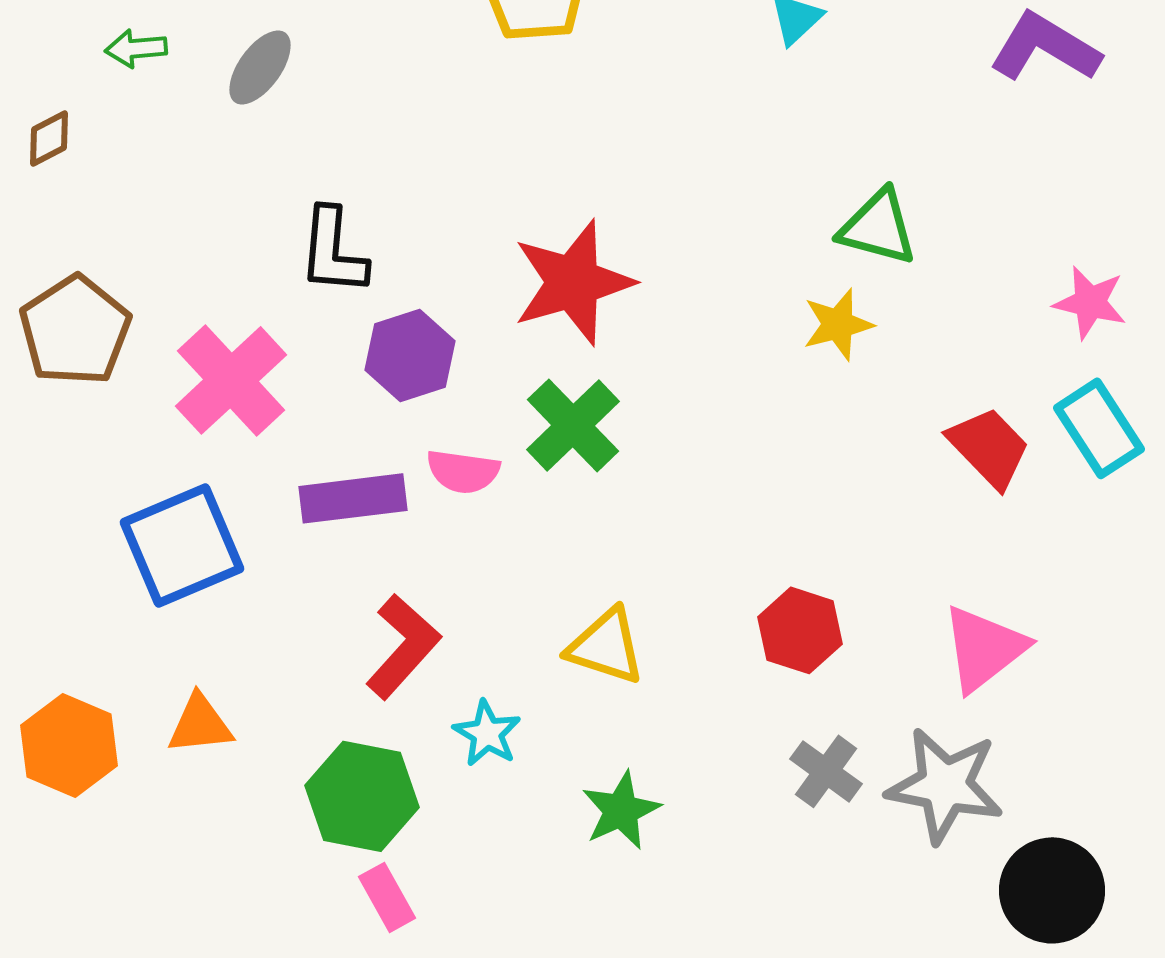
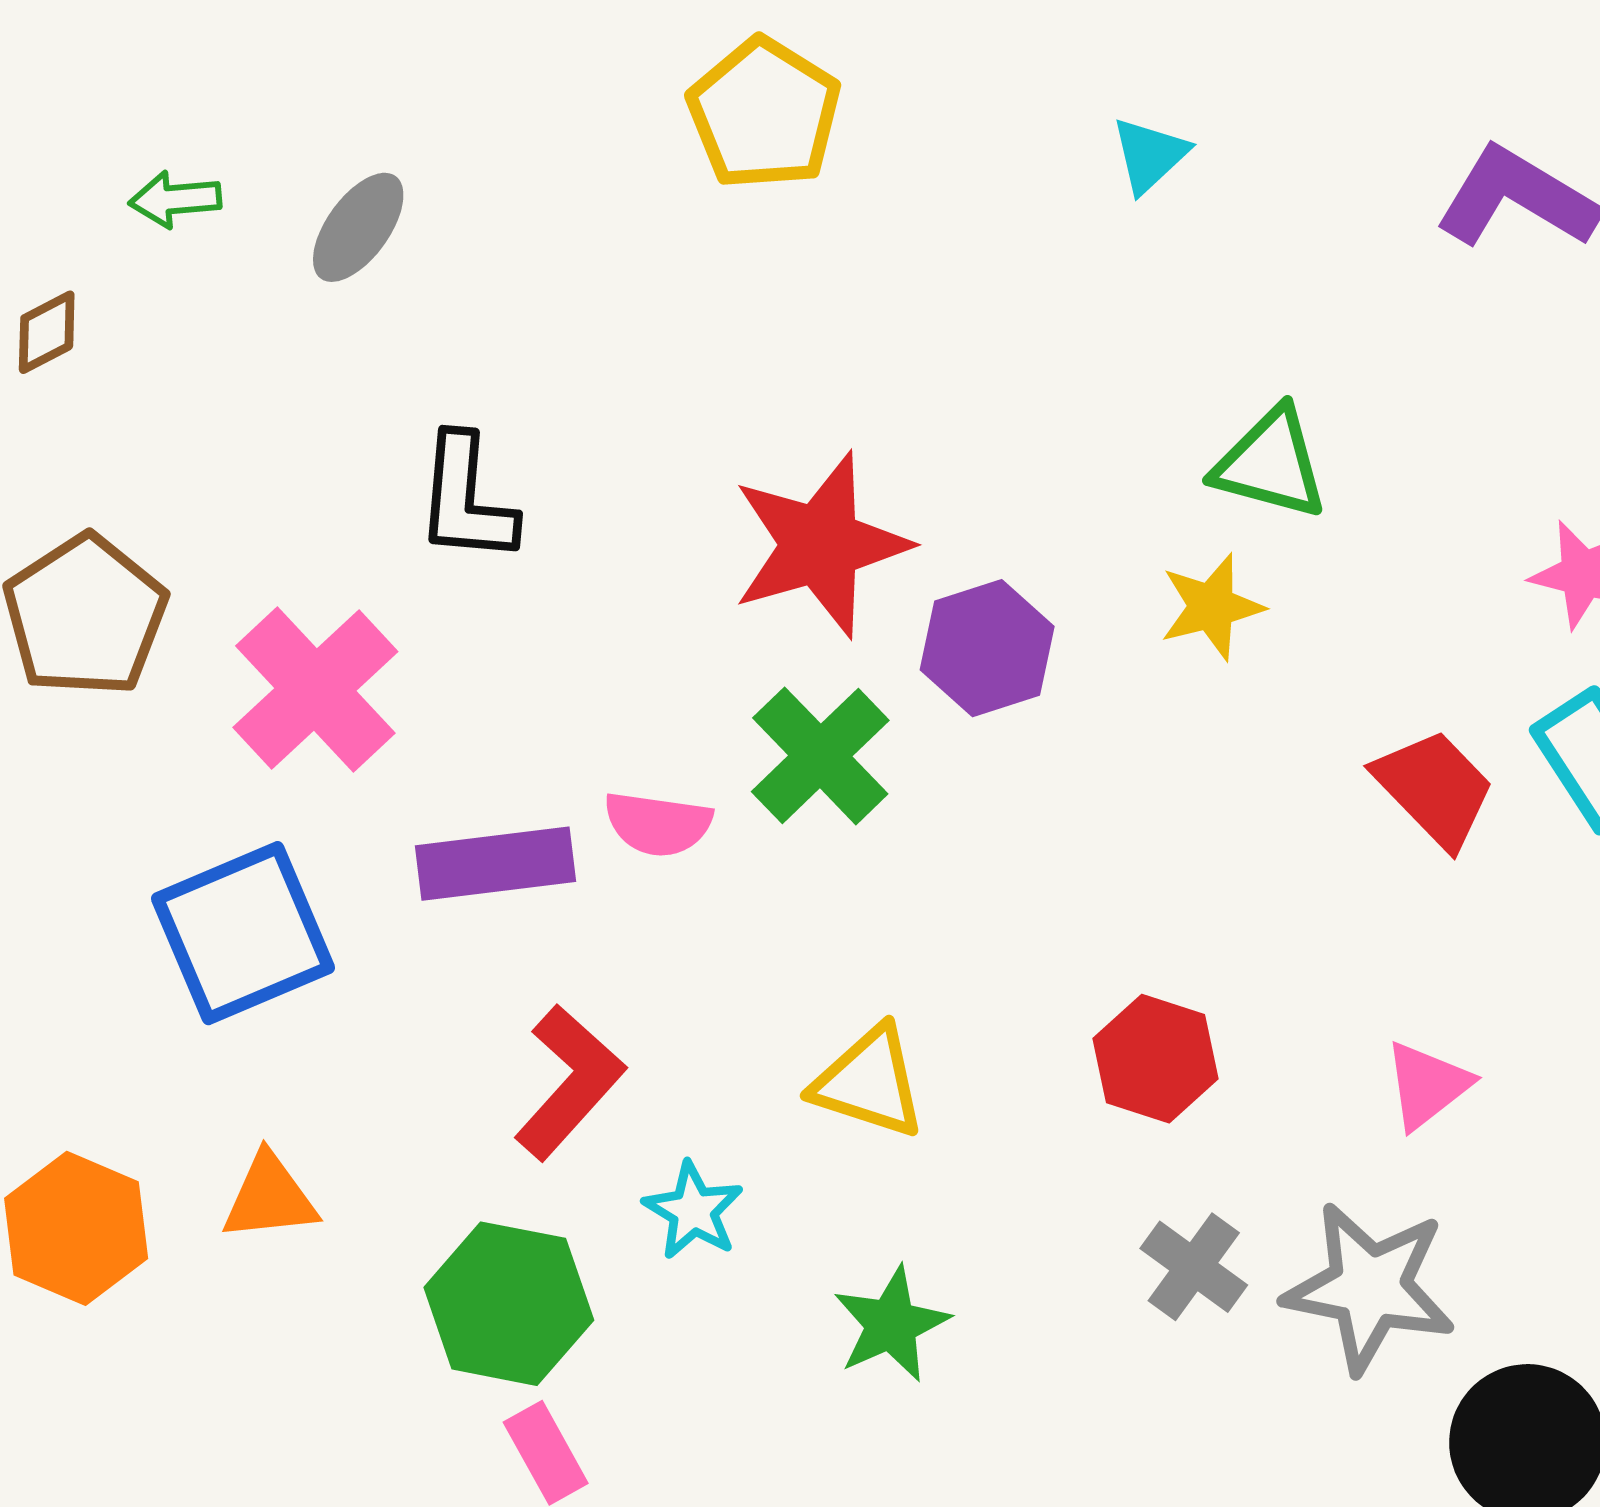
purple hexagon: (410, 355) -> (987, 648), moved
pink triangle: (984, 648) -> (1427, 1085), size x0.7

